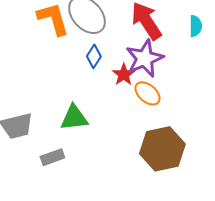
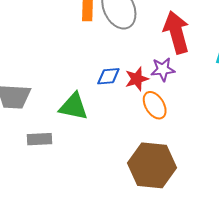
blue diamond: (94, 56) -> (108, 76), moved, turned 35
purple star: (145, 58) -> (163, 69), size x0.6

